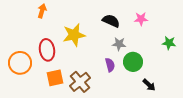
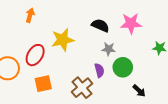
pink star: (141, 19) -> (131, 23), size x1.5
red ellipse: (47, 50) -> (35, 55), turned 40
brown cross: (80, 82) -> (82, 88), moved

